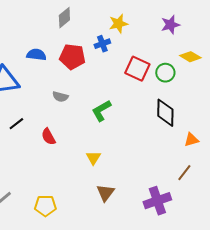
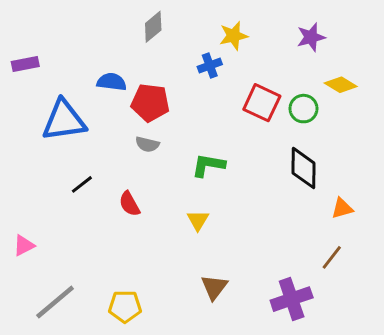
red pentagon: (72, 57) -> (150, 103), moved
green L-shape: (101, 111) -> (208, 165), turned 40
yellow triangle: (93, 158) -> (198, 220), moved

